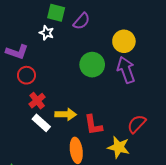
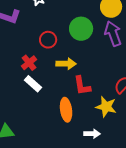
red circle: (26, 75) -> (48, 40), moved
yellow arrow: (66, 114) -> (66, 64), moved

